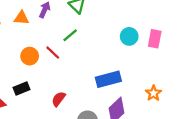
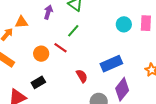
orange triangle: (22, 18) -> (21, 22), moved
red semicircle: (59, 99) -> (82, 76), moved, turned 120

